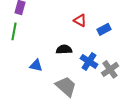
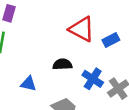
red triangle: (80, 20) -> (82, 29), size x1.6

